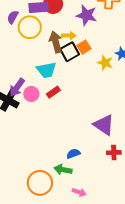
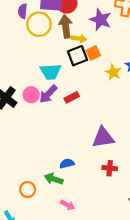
purple semicircle: (13, 17) -> (23, 11), turned -32
brown arrow: (56, 42) -> (66, 26), moved
purple arrow: (17, 87) -> (48, 94), moved
red rectangle: (53, 92) -> (72, 97), moved
purple triangle: (104, 125) -> (103, 138), turned -50
orange circle: (40, 183) -> (28, 190), size x0.6

